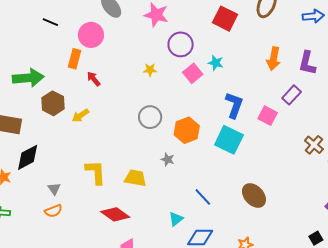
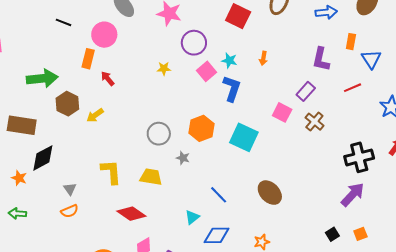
orange arrow: (274, 59) -> (263, 58), moved, size x0.6
blue L-shape: (234, 105) -> (232, 88), moved
gray circle: (150, 117) -> (159, 134), moved
brown cross: (314, 145) -> (314, 122), moved

